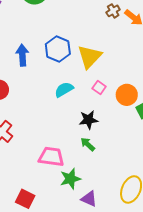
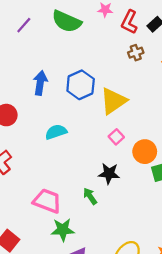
brown cross: (113, 11) -> (136, 53), moved
cyan semicircle: (64, 90) -> (56, 132), moved
black star: (88, 120) -> (109, 173), moved

